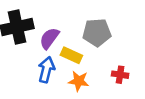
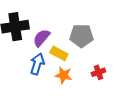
red cross: (120, 75) -> (98, 72), turned -32

